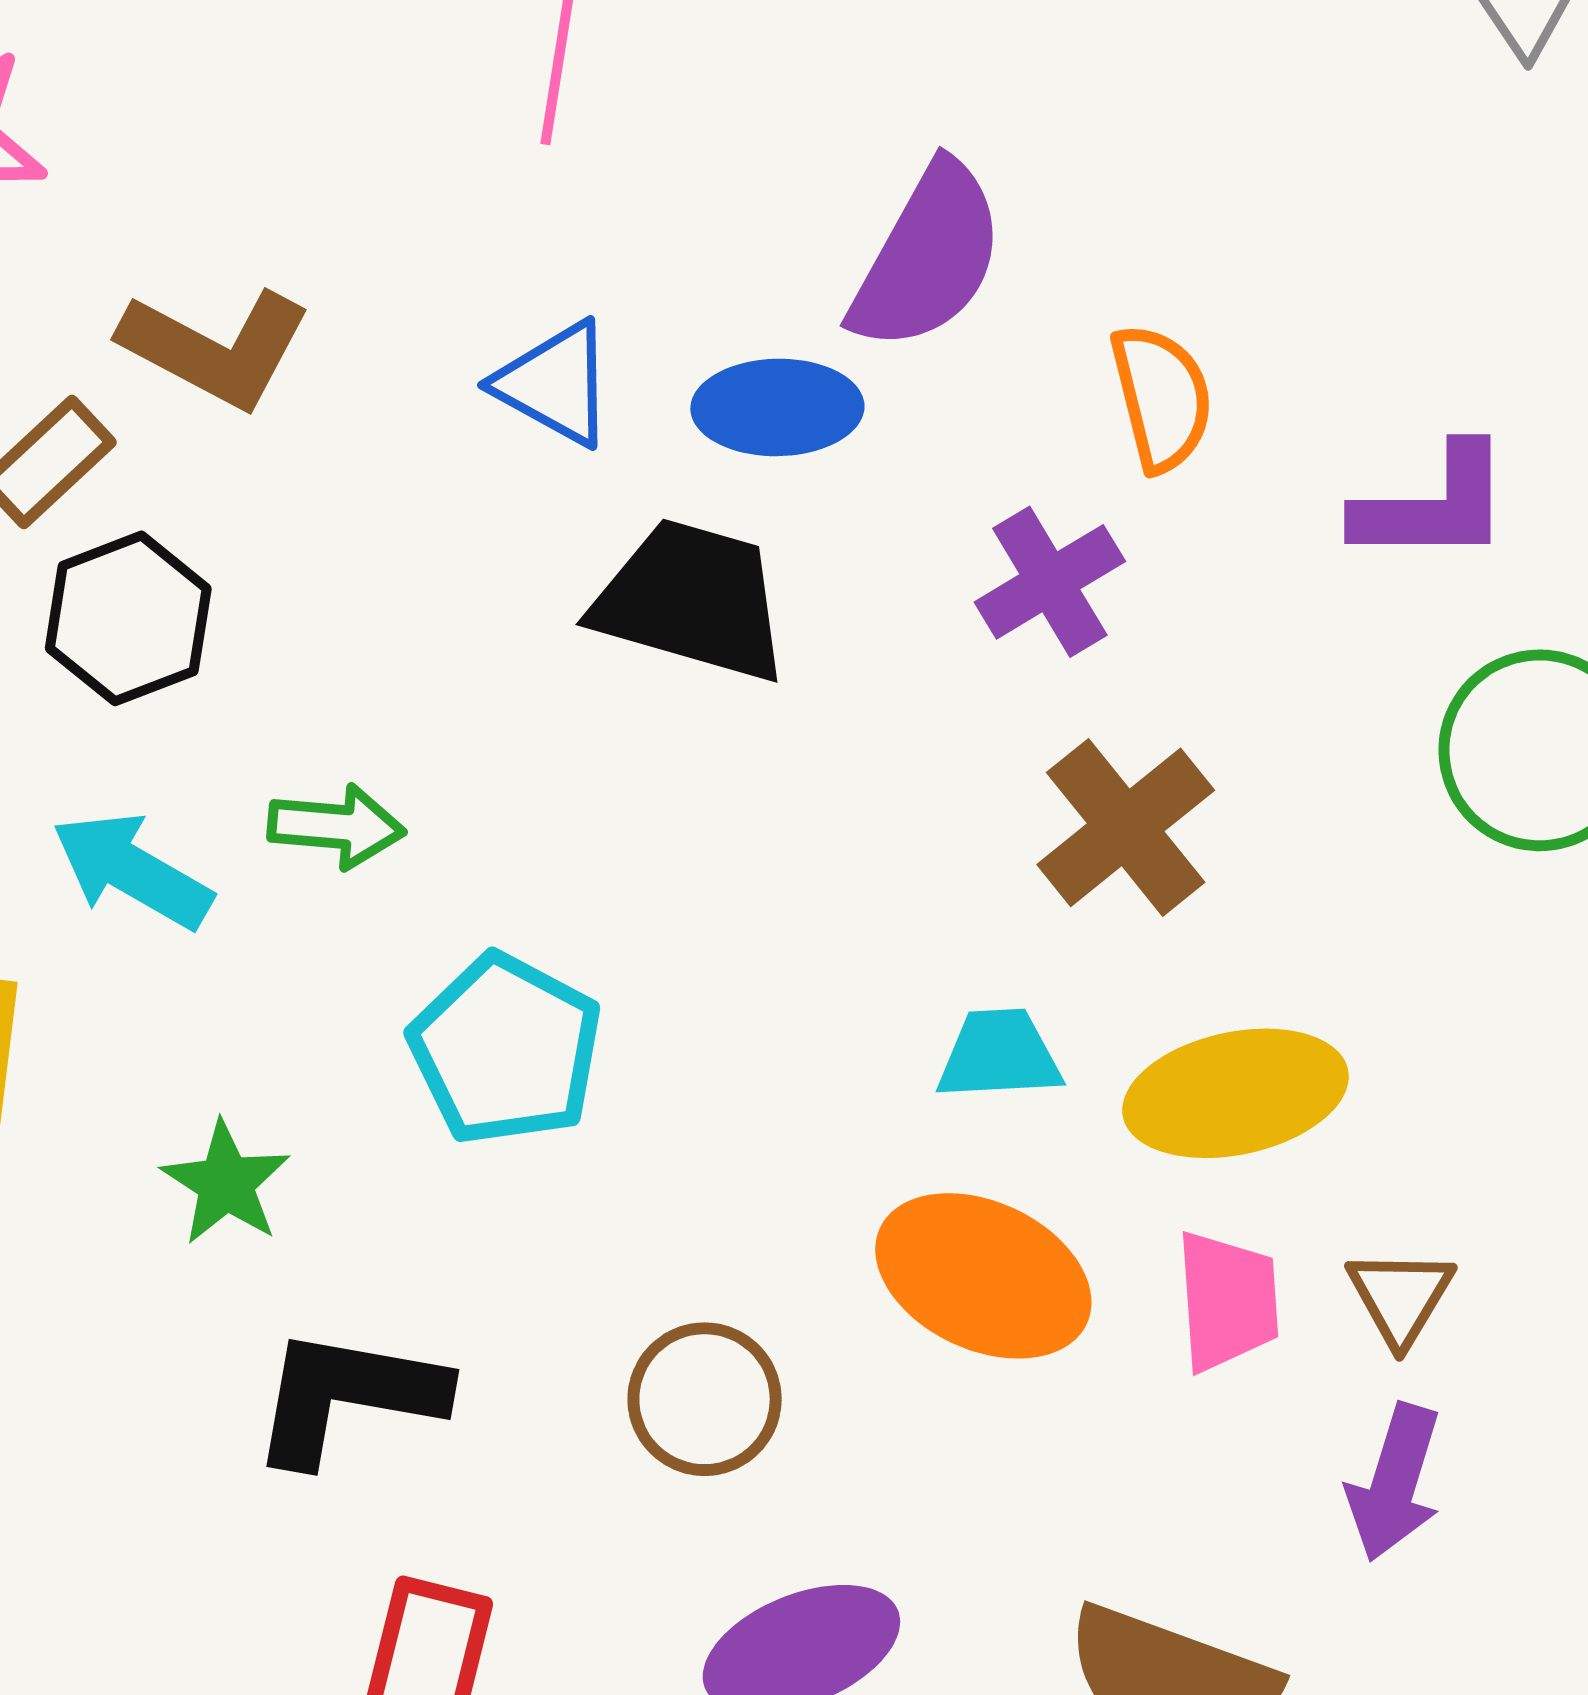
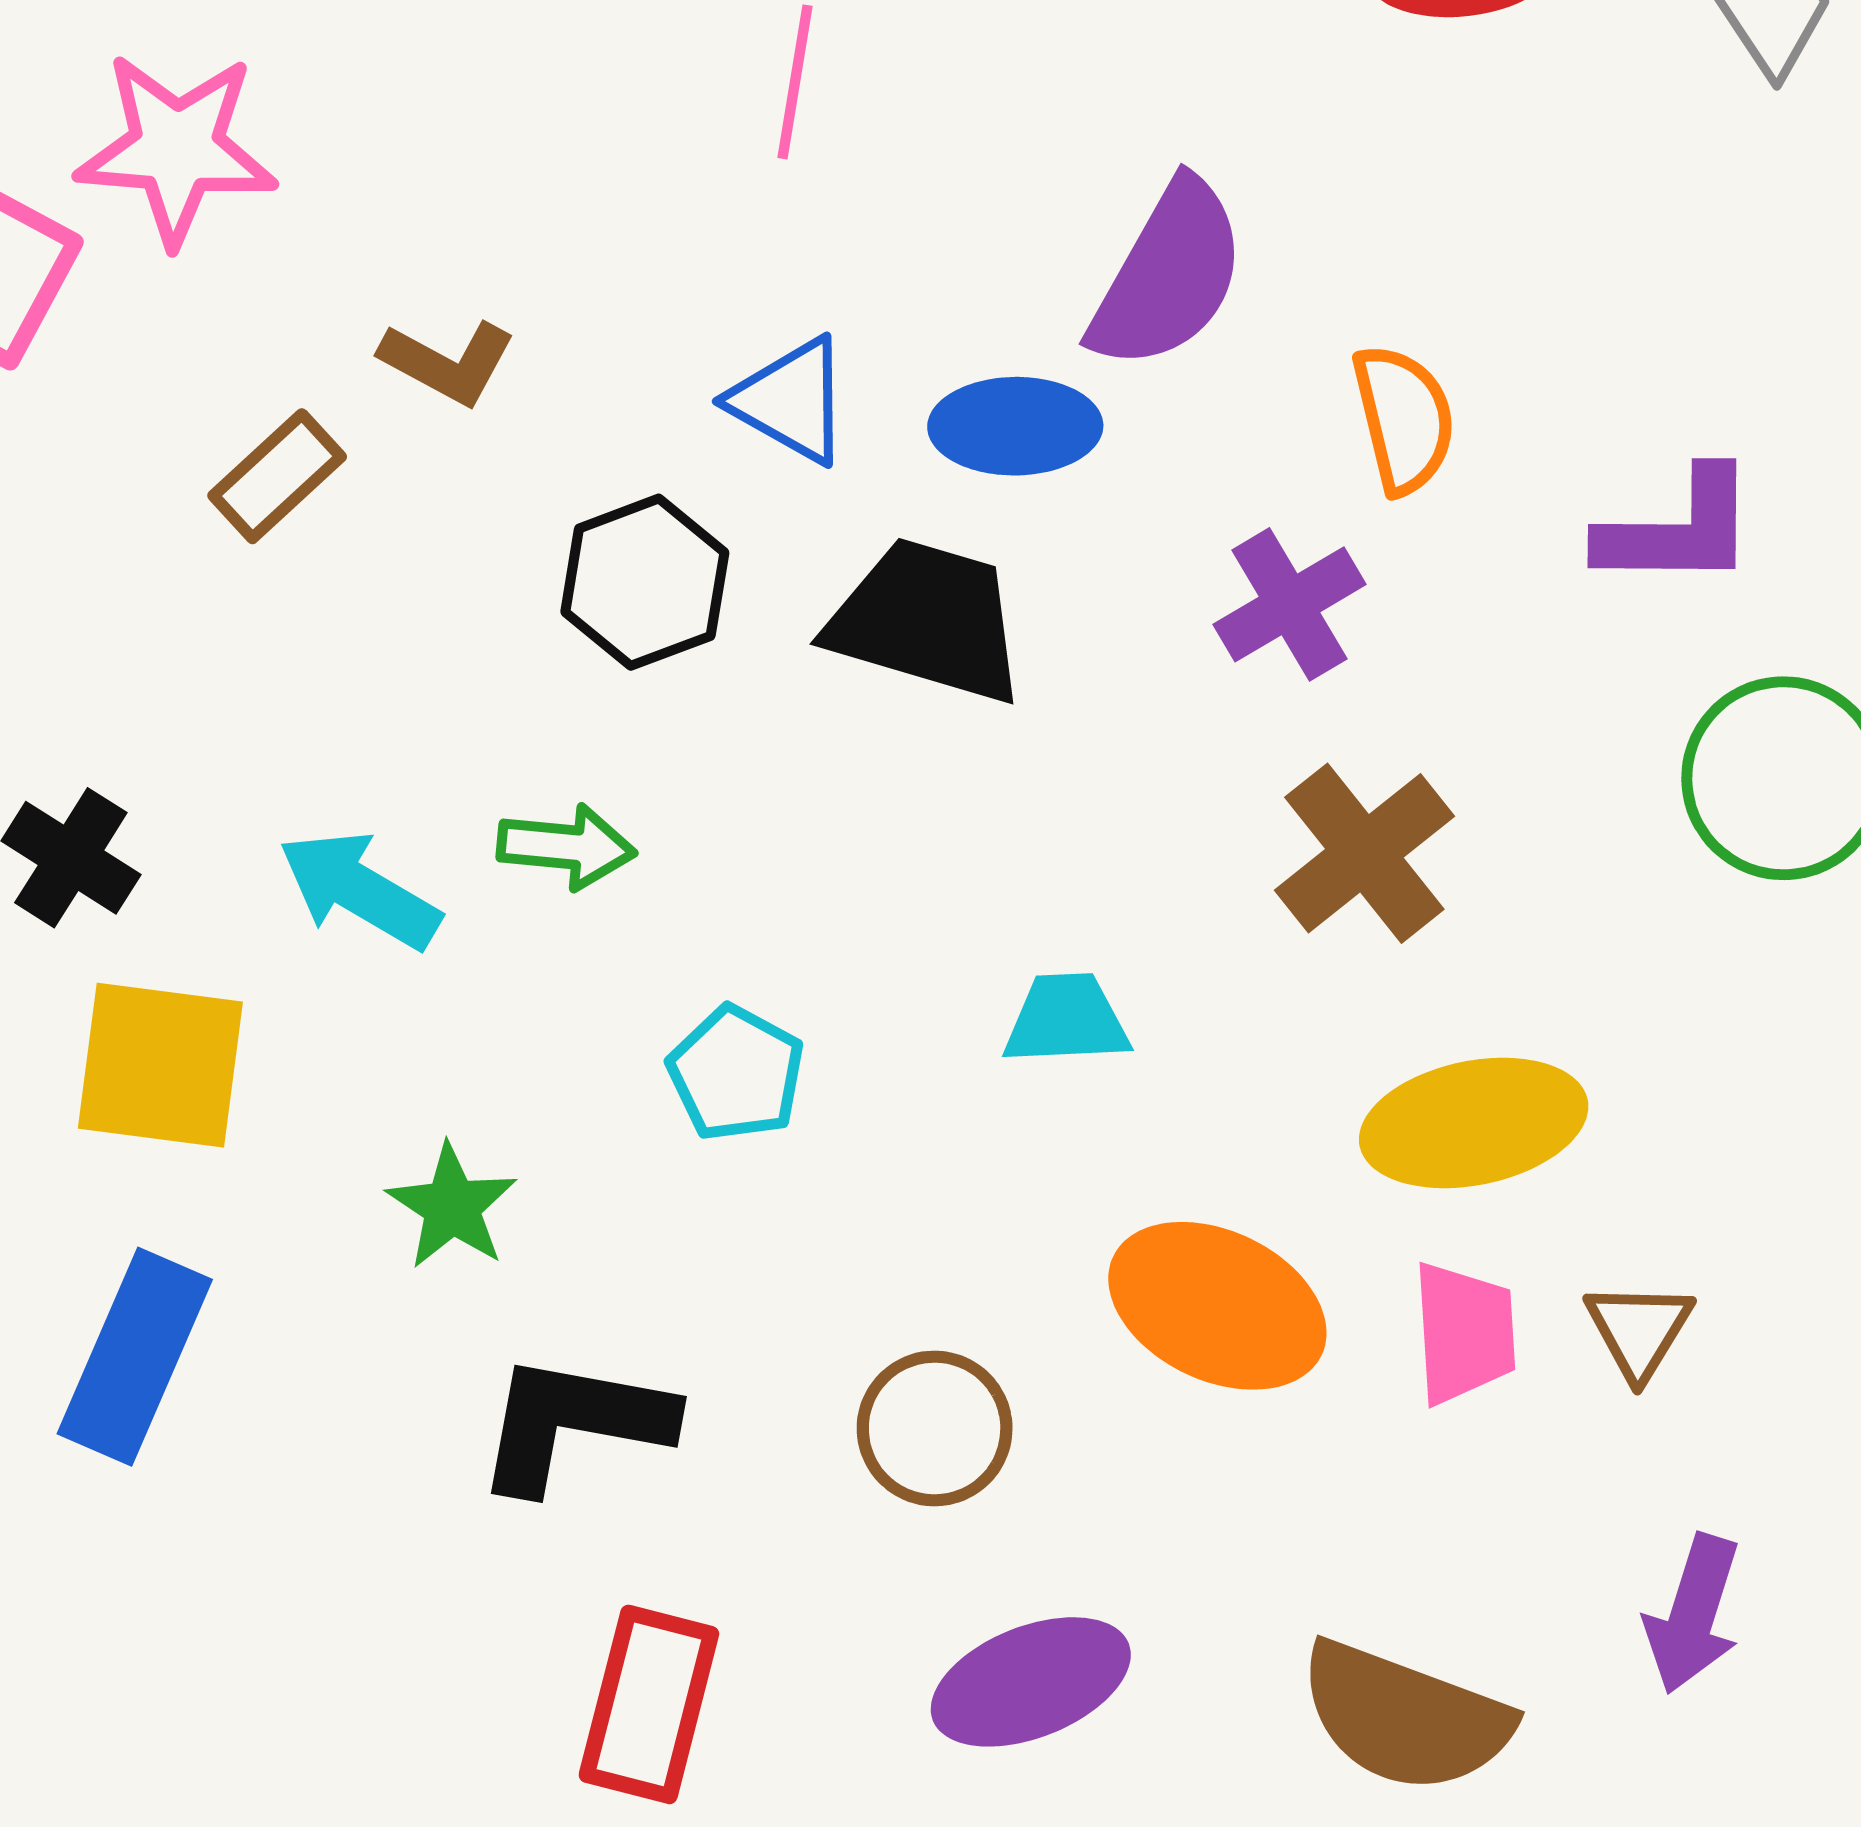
brown L-shape: (216, 348) -> (448, 362), size x0.7
black hexagon: (128, 618) -> (645, 582), moved
cyan pentagon: (506, 1049) -> (736, 1073), size x0.7
cyan trapezoid: (999, 1055) -> (1066, 1020), moved
purple arrow: (1395, 1483) -> (1693, 1614), moved

